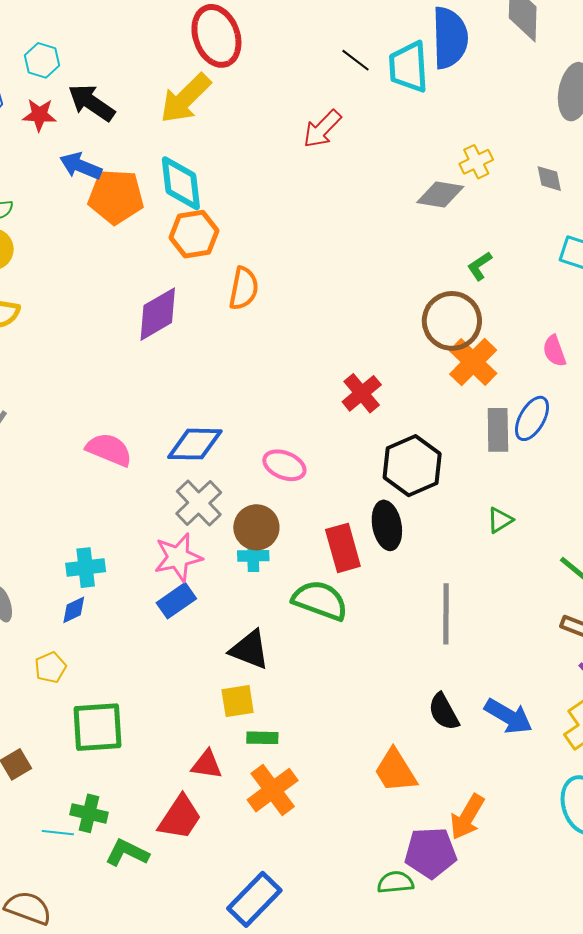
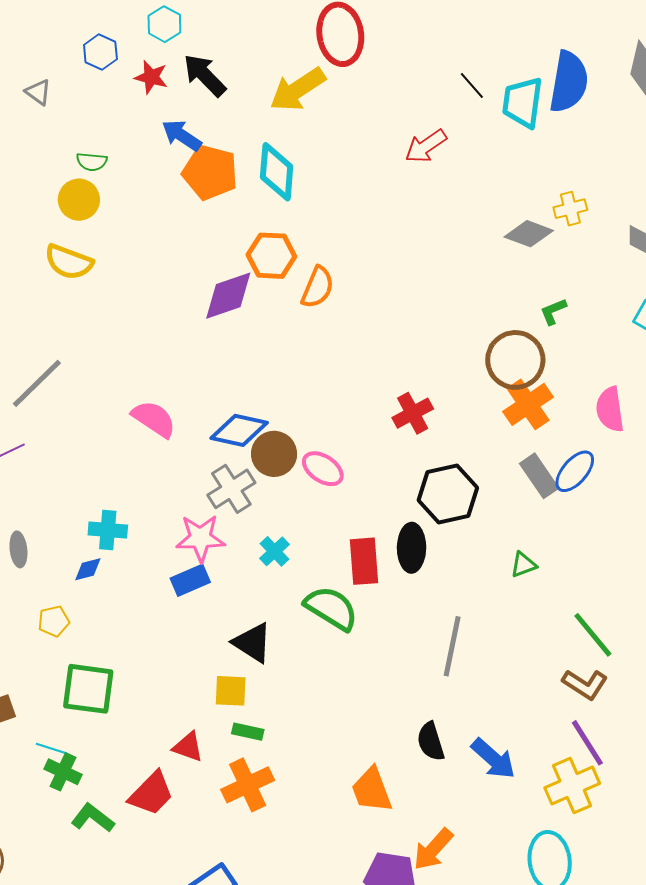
orange hexagon: (194, 234) -> (271, 256), moved
pink semicircle: (554, 351) -> (610, 409), size x1.4
gray rectangle: (498, 430) -> (539, 476), turned -45
brown circle: (256, 527) -> (274, 454), moved
cyan cross: (253, 556) -> (275, 551), turned 36
cyan line: (58, 833) -> (51, 749), moved

